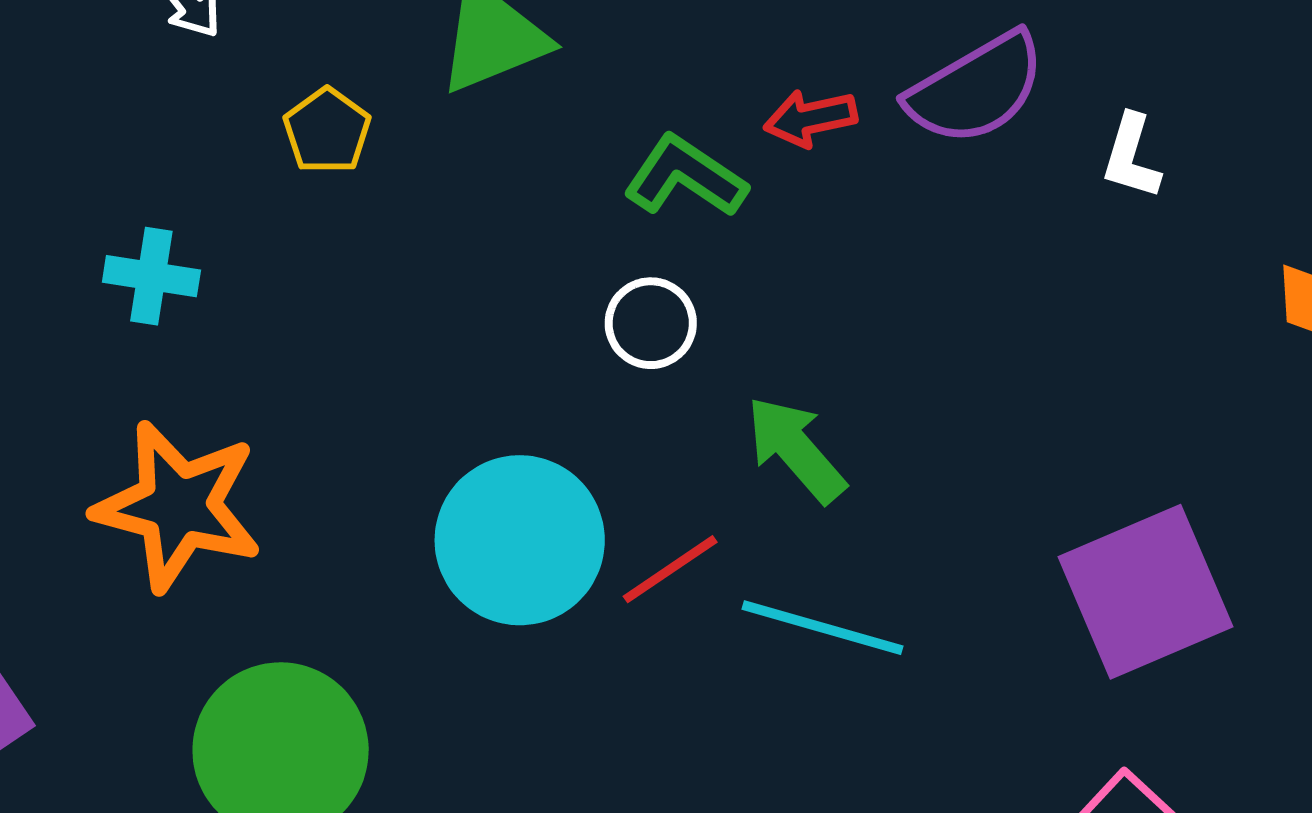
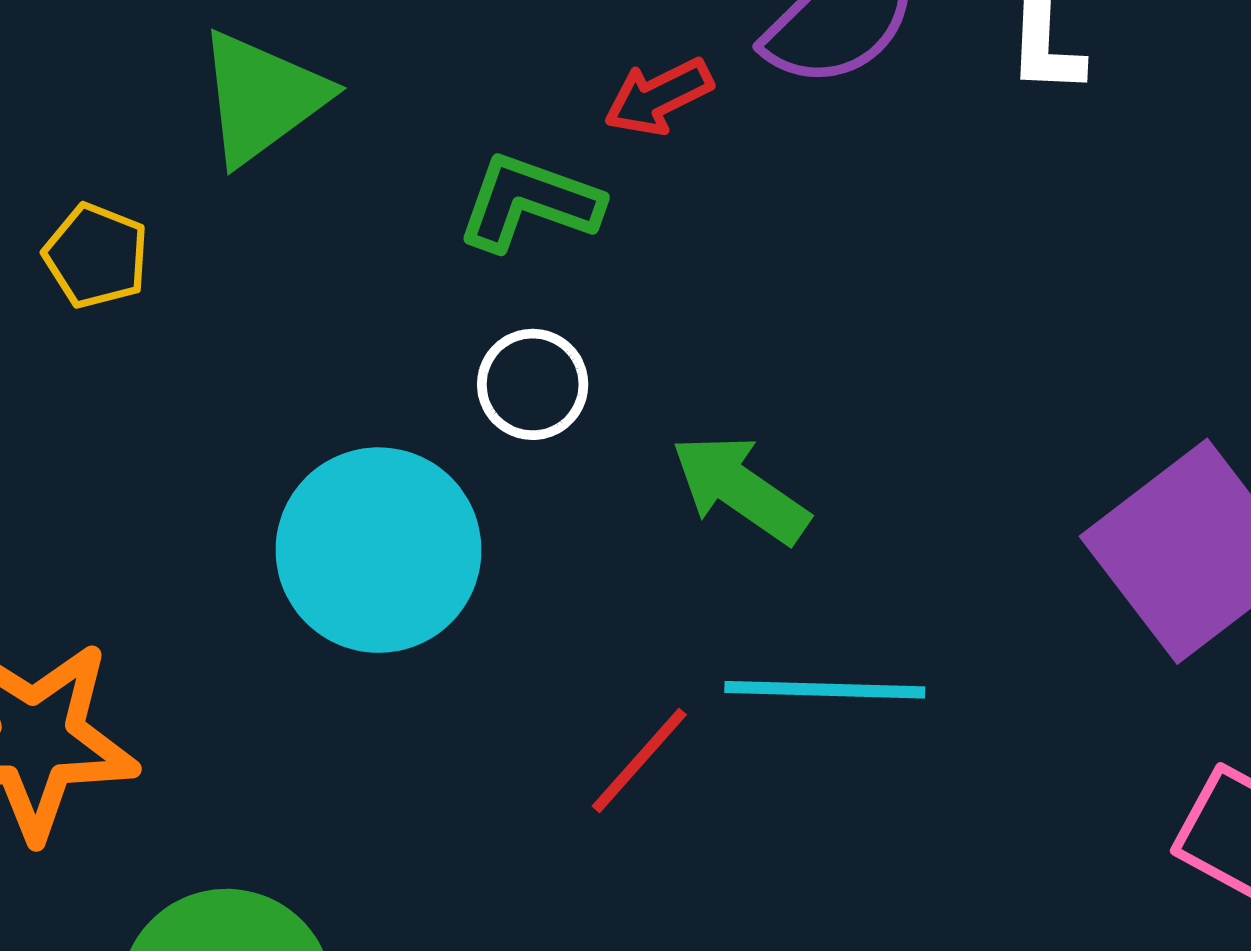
cyan circle: (520, 540) -> (379, 550), moved
red line: (670, 569) -> (639, 760), moved

